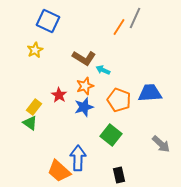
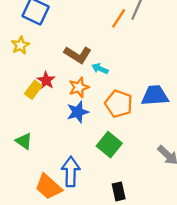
red star: (59, 95) -> (46, 80), moved
yellow rectangle: (34, 107) -> (33, 90), moved
green triangle: (30, 123) -> (24, 141), moved

